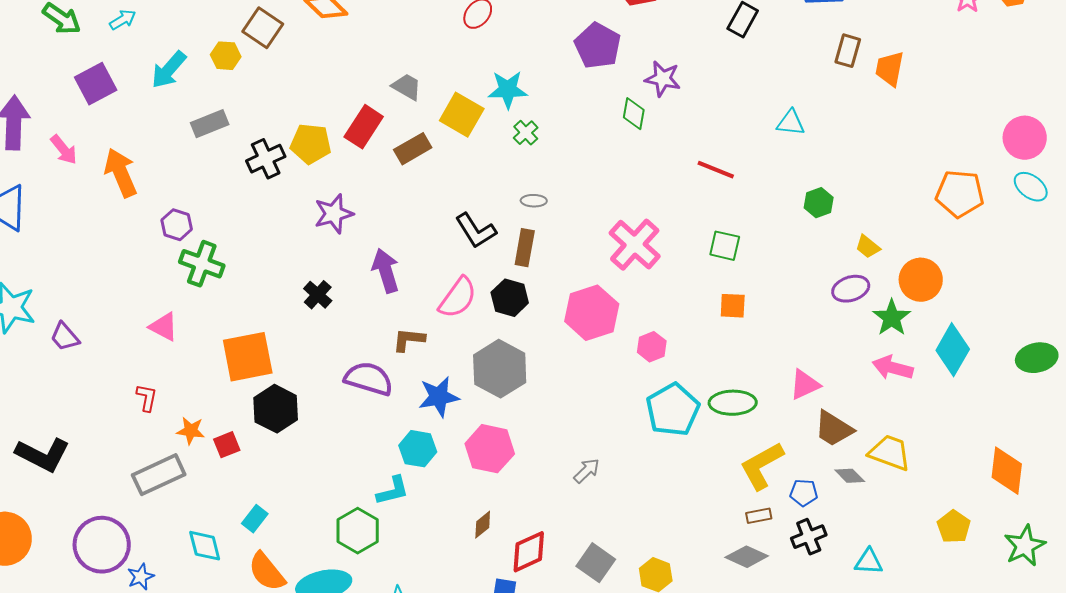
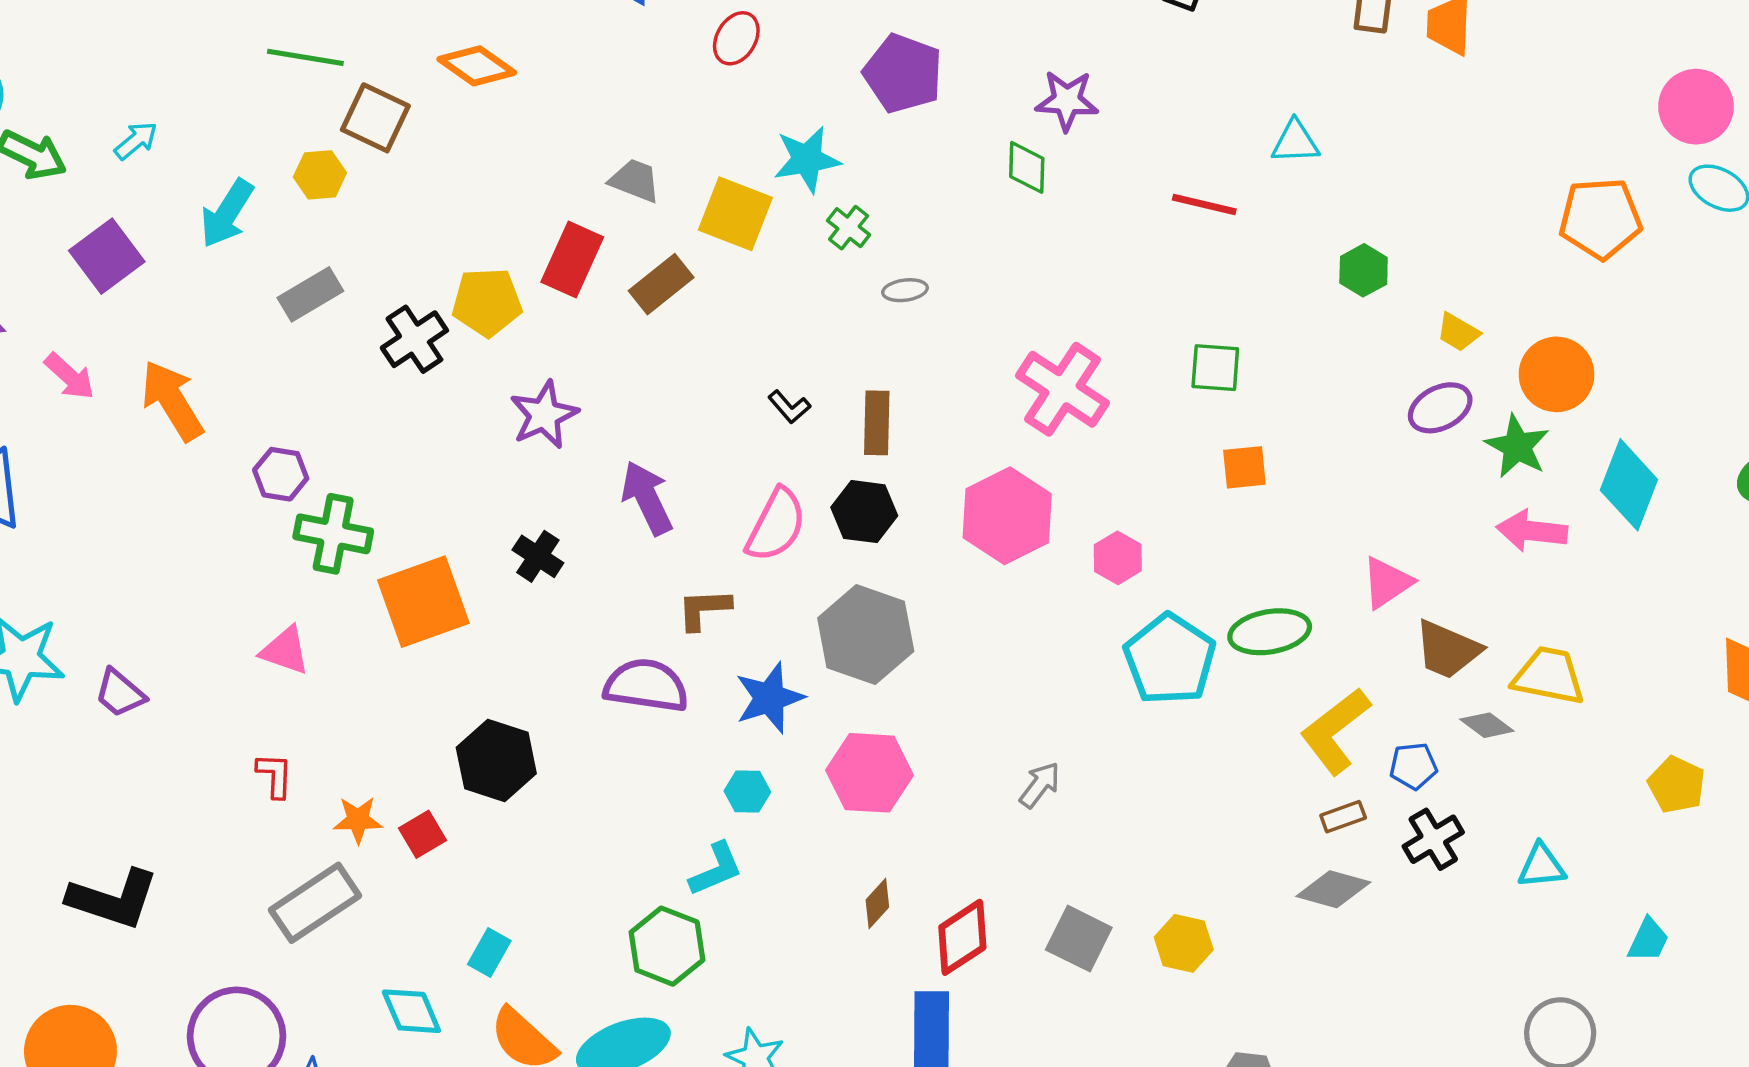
purple pentagon: (598, 46) -> (903, 74), moved
red line: (716, 170) -> (1204, 204), moved
gray ellipse: (534, 201) -> (905, 290), moved
black L-shape: (476, 231) -> (789, 407), size x0.6
orange square: (248, 357) -> (423, 602), moved
cyan hexagon: (418, 449) -> (747, 791), size x0.7

